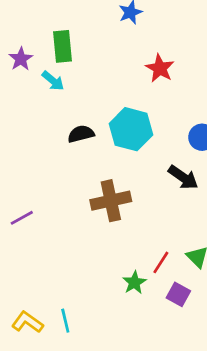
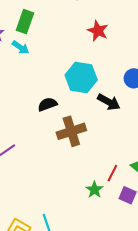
green rectangle: (62, 46) -> (25, 22), turned 30
black semicircle: (81, 134) -> (47, 104), moved
black arrow: (183, 177) -> (109, 102), moved

